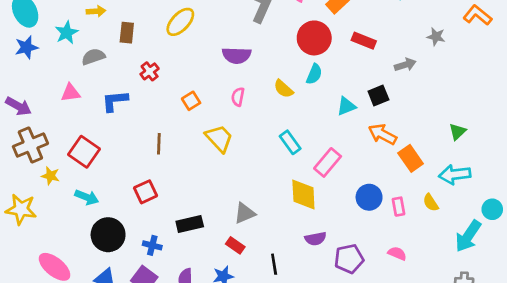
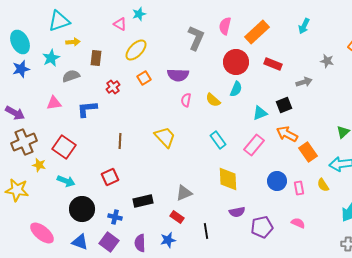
pink semicircle: (238, 97) -> (186, 100), moved
orange square: (191, 101) -> (144, 78), moved
pink rectangle: (328, 162) -> (254, 145), moved

